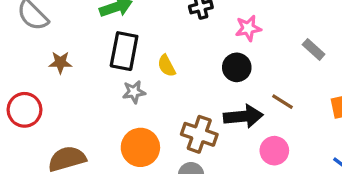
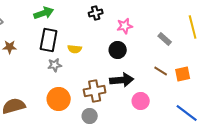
yellow semicircle: (167, 66) -> (75, 49), turned -56
brown line: (282, 102) -> (161, 71), moved
brown cross: (199, 134) -> (95, 91), turned -30

